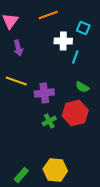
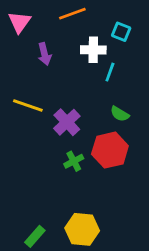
purple arrow: (18, 48) -> (45, 54), moved
purple cross: (44, 93) -> (67, 122), turned -36

